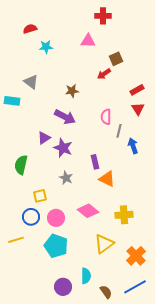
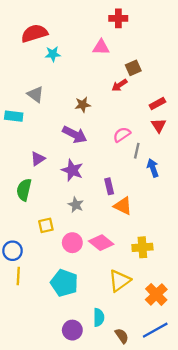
red semicircle: (30, 29) -> (34, 33), size x1.6
pink semicircle: (106, 117) -> (122, 135), turned 56
purple triangle: (44, 138) -> (38, 159), moved
blue circle: (31, 217) -> (13, 251), moved
pink circle: (56, 218) -> (72, 243), moved
yellow line: (16, 240) -> (18, 276), turned -70

